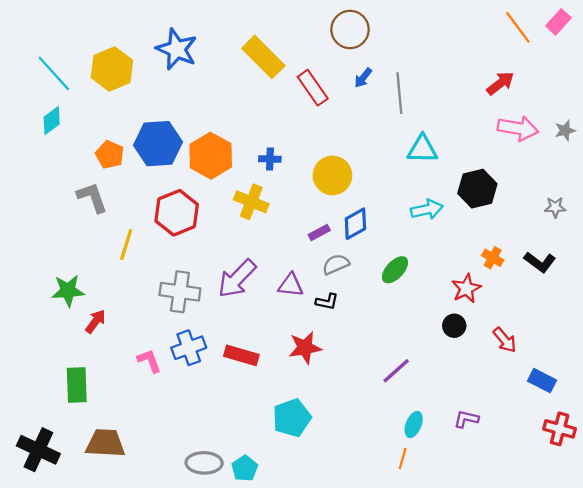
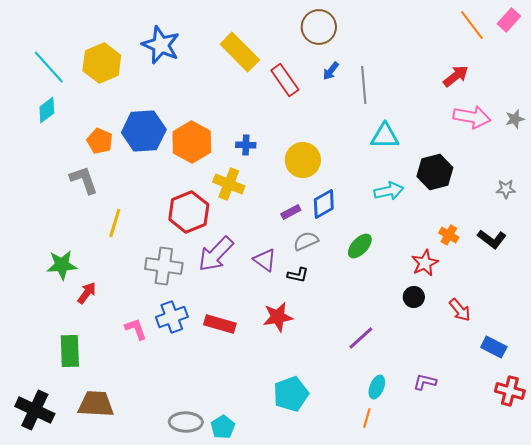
red hexagon: (177, 213) -> (189, 212), moved
purple triangle: (291, 285) -> (265, 260), turned 30
cyan pentagon: (292, 418) -> (291, 394), moved

